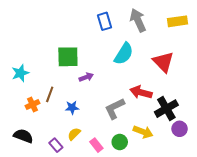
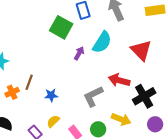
green square: (68, 57) -> (61, 27), moved, turned 30
purple arrow: (86, 77) -> (79, 53), moved, turned -40
purple circle: (180, 129) -> (155, 124), moved

